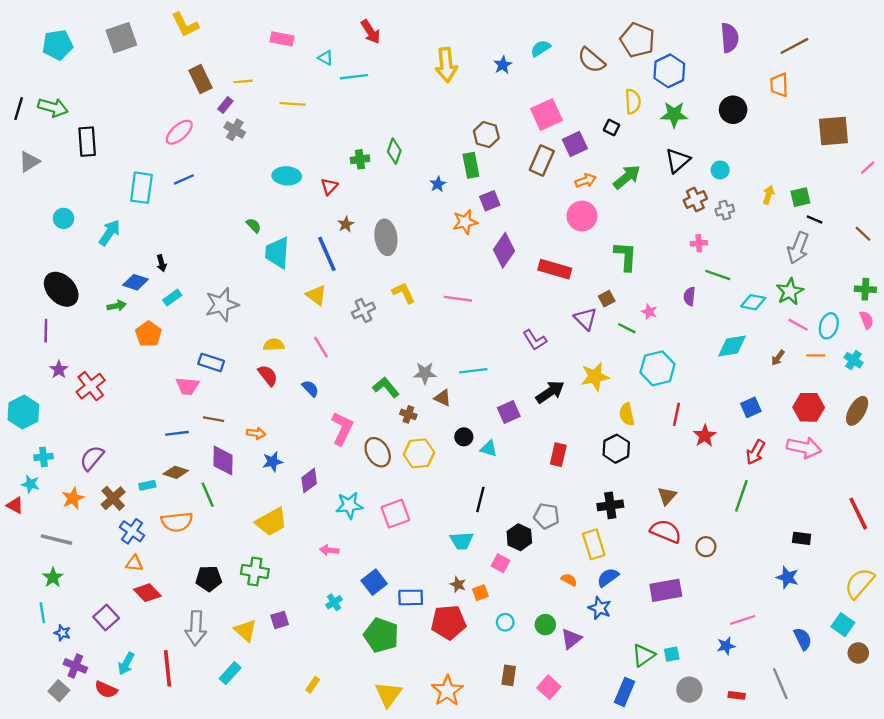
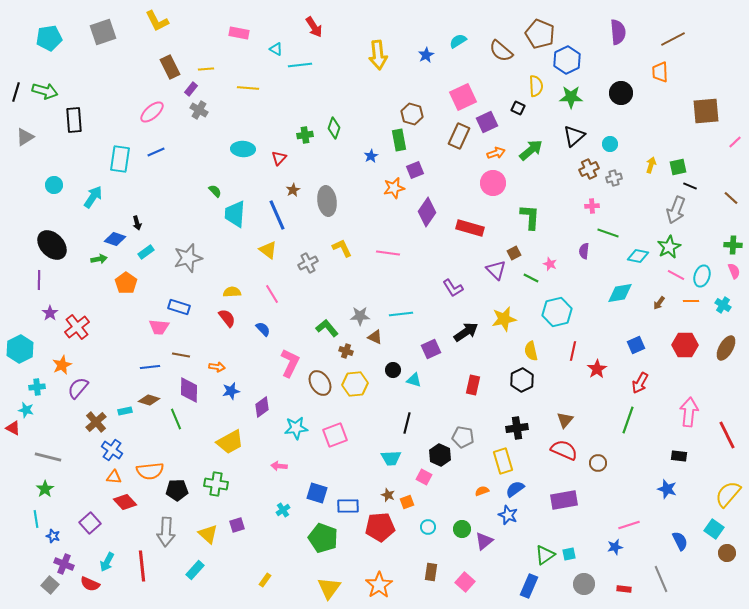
pink arrow: (804, 447) -> (689, 412), moved, turned -96
orange star: (73, 498) -> (62, 365), moved
orange semicircle: (177, 522) -> (150, 471), moved
orange semicircle: (569, 580) -> (482, 491), turned -48
blue square: (374, 582) -> (317, 493), turned -35

